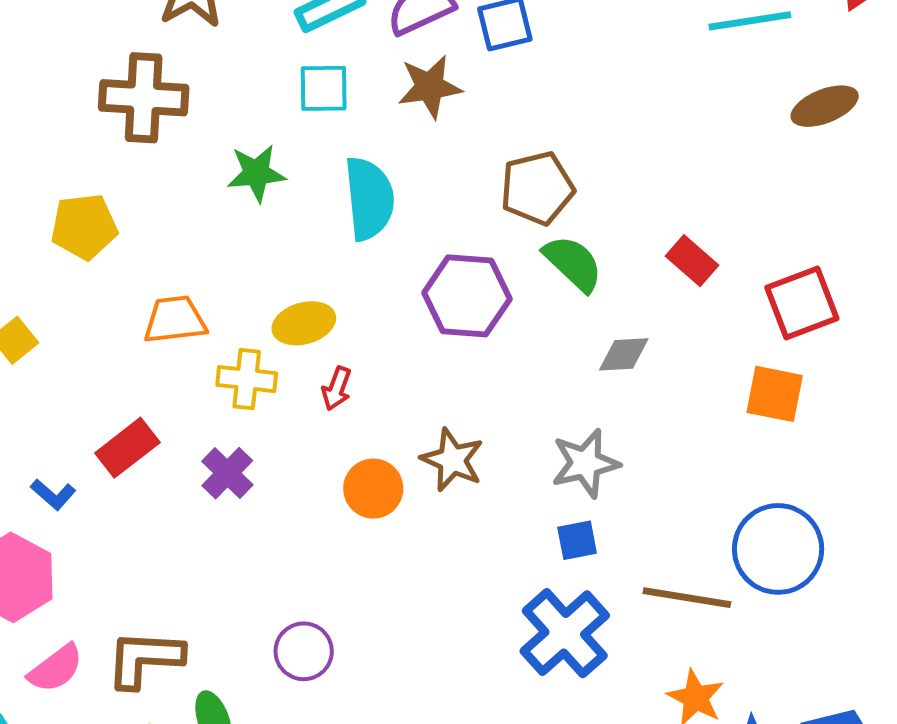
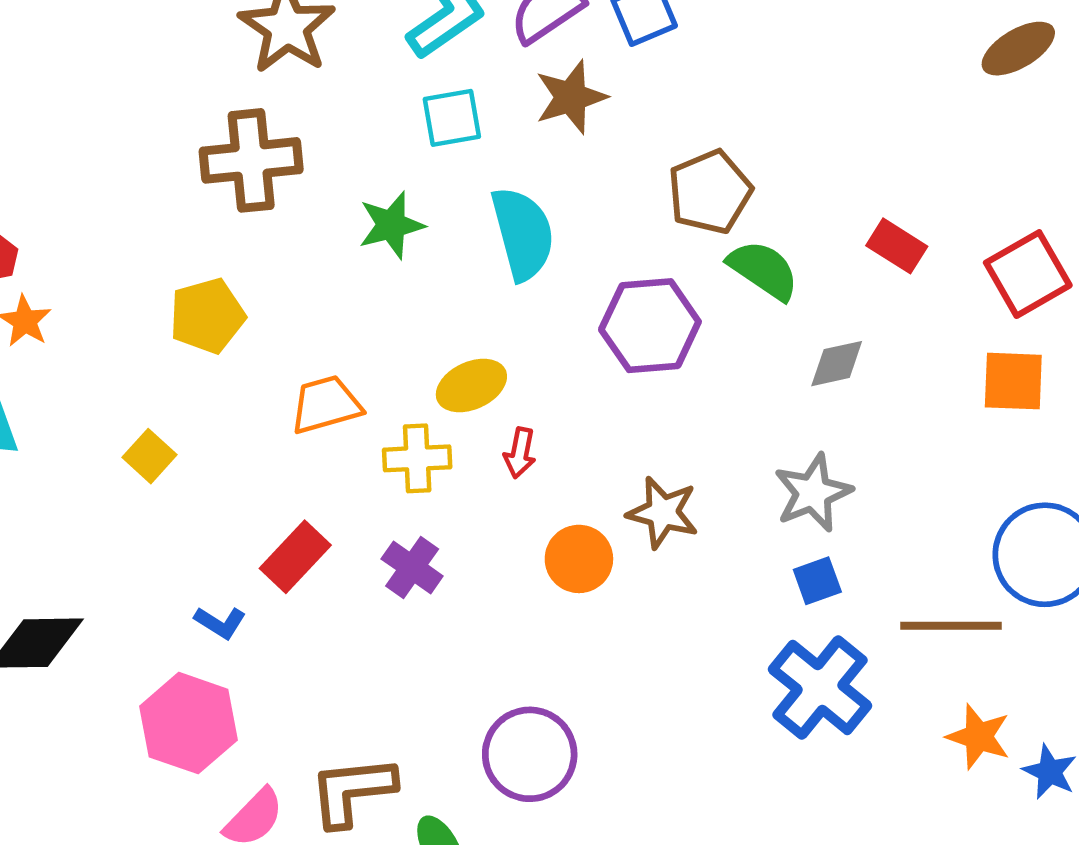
purple circle: (304, 651) -> (530, 754), size x1.4

